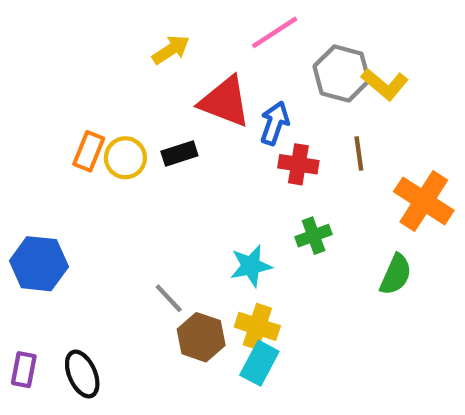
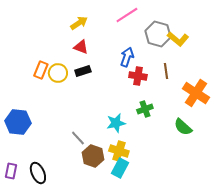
red triangle: (225, 102) -> (81, 47), moved, size x0.6
green semicircle: (396, 275) -> (183, 127), turned 108

